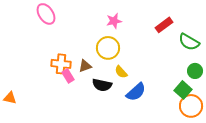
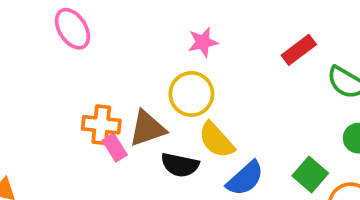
brown triangle: (85, 66) -> (147, 128), size x1.5
yellow semicircle: (121, 72) -> (216, 140), size x1.5
green square: (183, 90) -> (310, 175), moved

